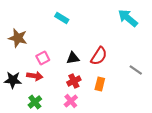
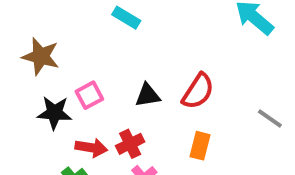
red arrow: (35, 76) -> (91, 148), moved
black star: (13, 80) -> (54, 113), moved
red cross: (74, 81) -> (130, 144), moved

